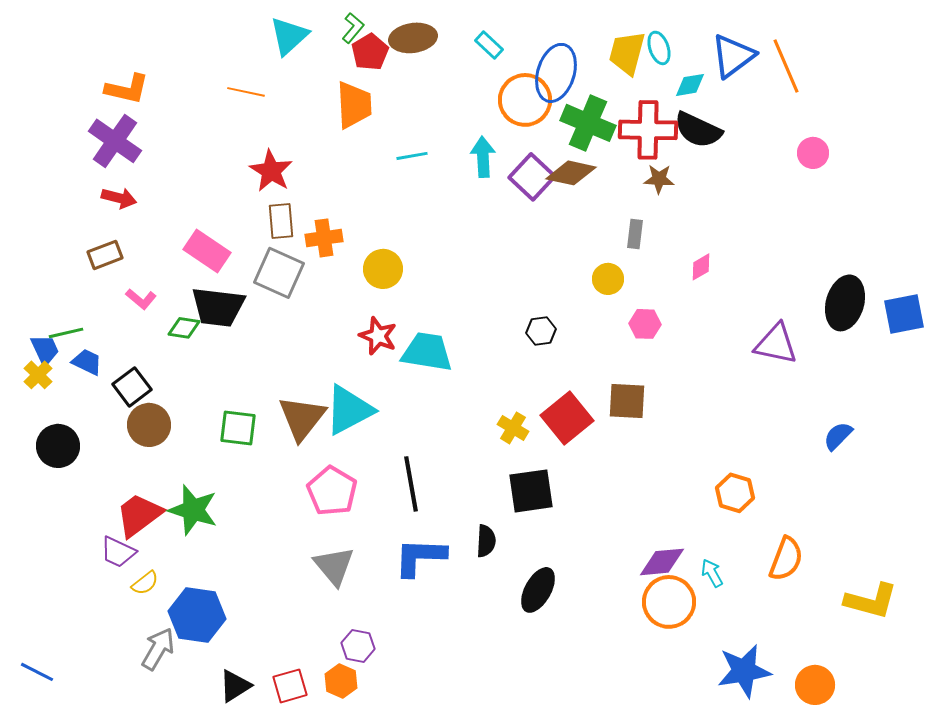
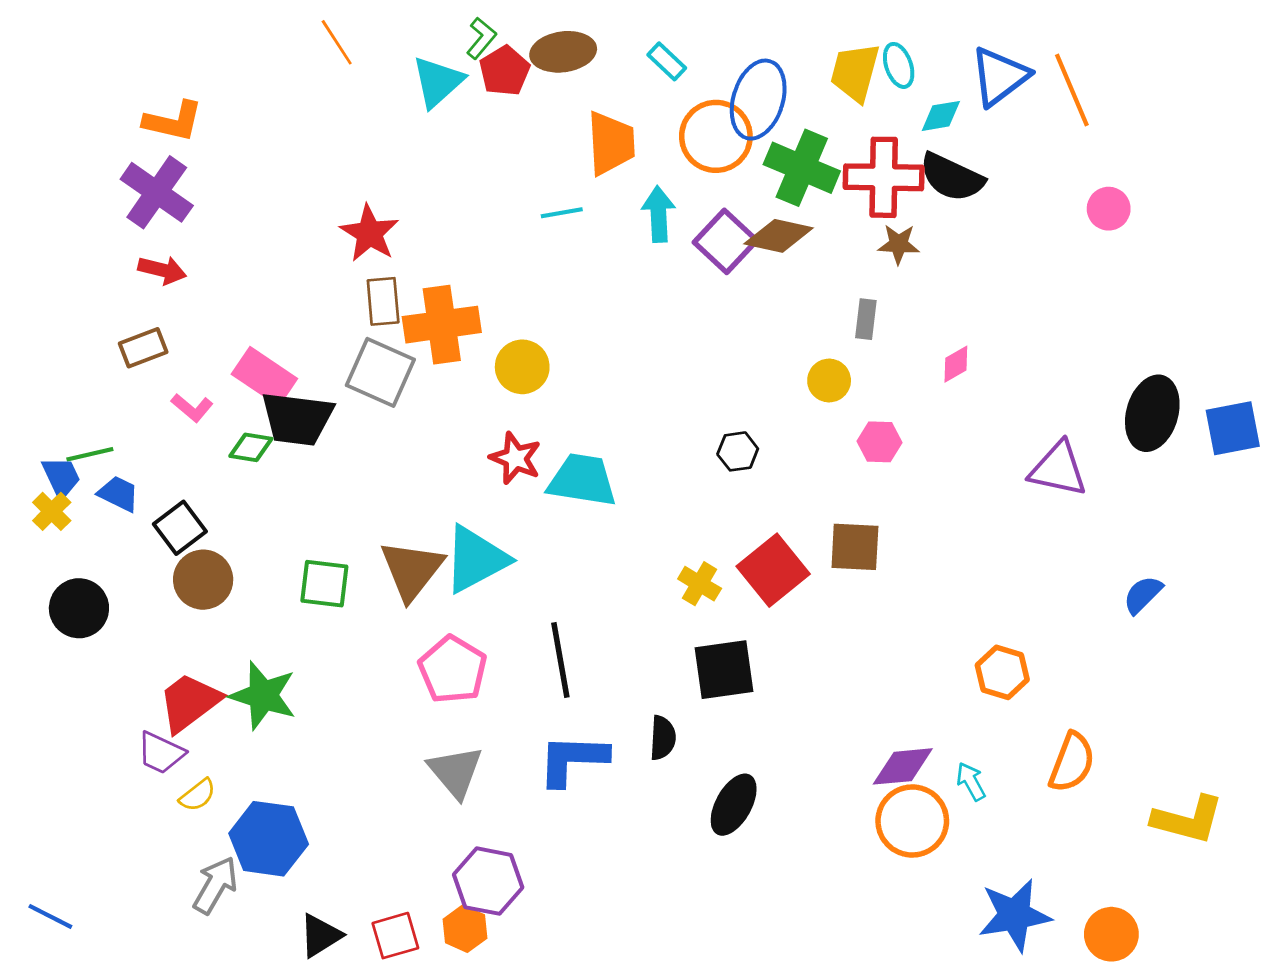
cyan triangle: (289, 36) -> (438, 82), moved
orange line: (246, 92) -> (337, 42), moved, turned 45
orange trapezoid: (354, 105) -> (611, 143), moved
orange cross: (324, 238) -> (442, 325), size x1.5
pink rectangle: (207, 251) -> (264, 376), moved
purple hexagon: (358, 646) -> (488, 881), size x1.5

